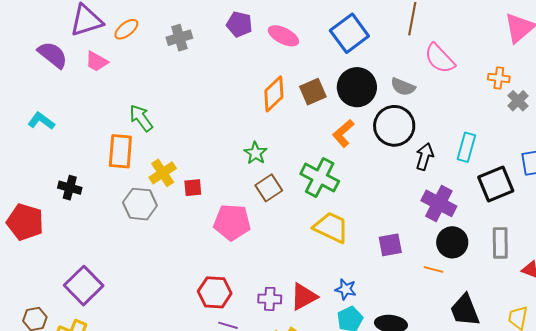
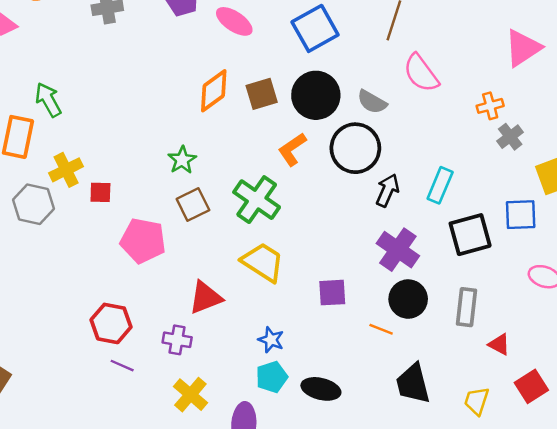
orange cross: (499, 78) -> (490, 106), turned -30
red triangle: (304, 297) -> (206, 297), moved

